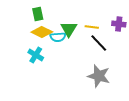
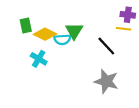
green rectangle: (38, 14) -> (26, 26), moved
purple cross: (119, 24) -> (128, 15), moved
yellow line: (92, 27) -> (124, 29), moved

